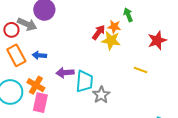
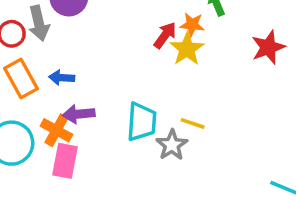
gray arrow: (27, 24) -> (39, 23), turned 54
yellow star: (111, 40) -> (187, 49), turned 30
yellow line: (141, 70) -> (193, 123), moved
purple arrow: (65, 73) -> (79, 114), moved

